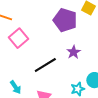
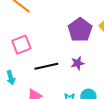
pink square: (18, 38) -> (21, 45), moved

